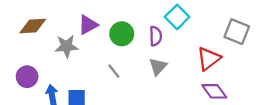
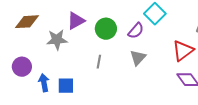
purple semicircle: (156, 36) -> (136, 31), turned 42
gray line: (114, 71) -> (99, 62), turned 48

